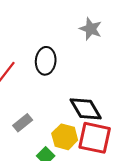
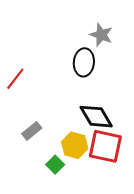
black ellipse: (46, 61) -> (84, 62), moved

